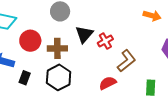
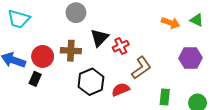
red circle: (30, 41) -> (43, 56), moved
black hexagon: (59, 77) -> (91, 82), moved

